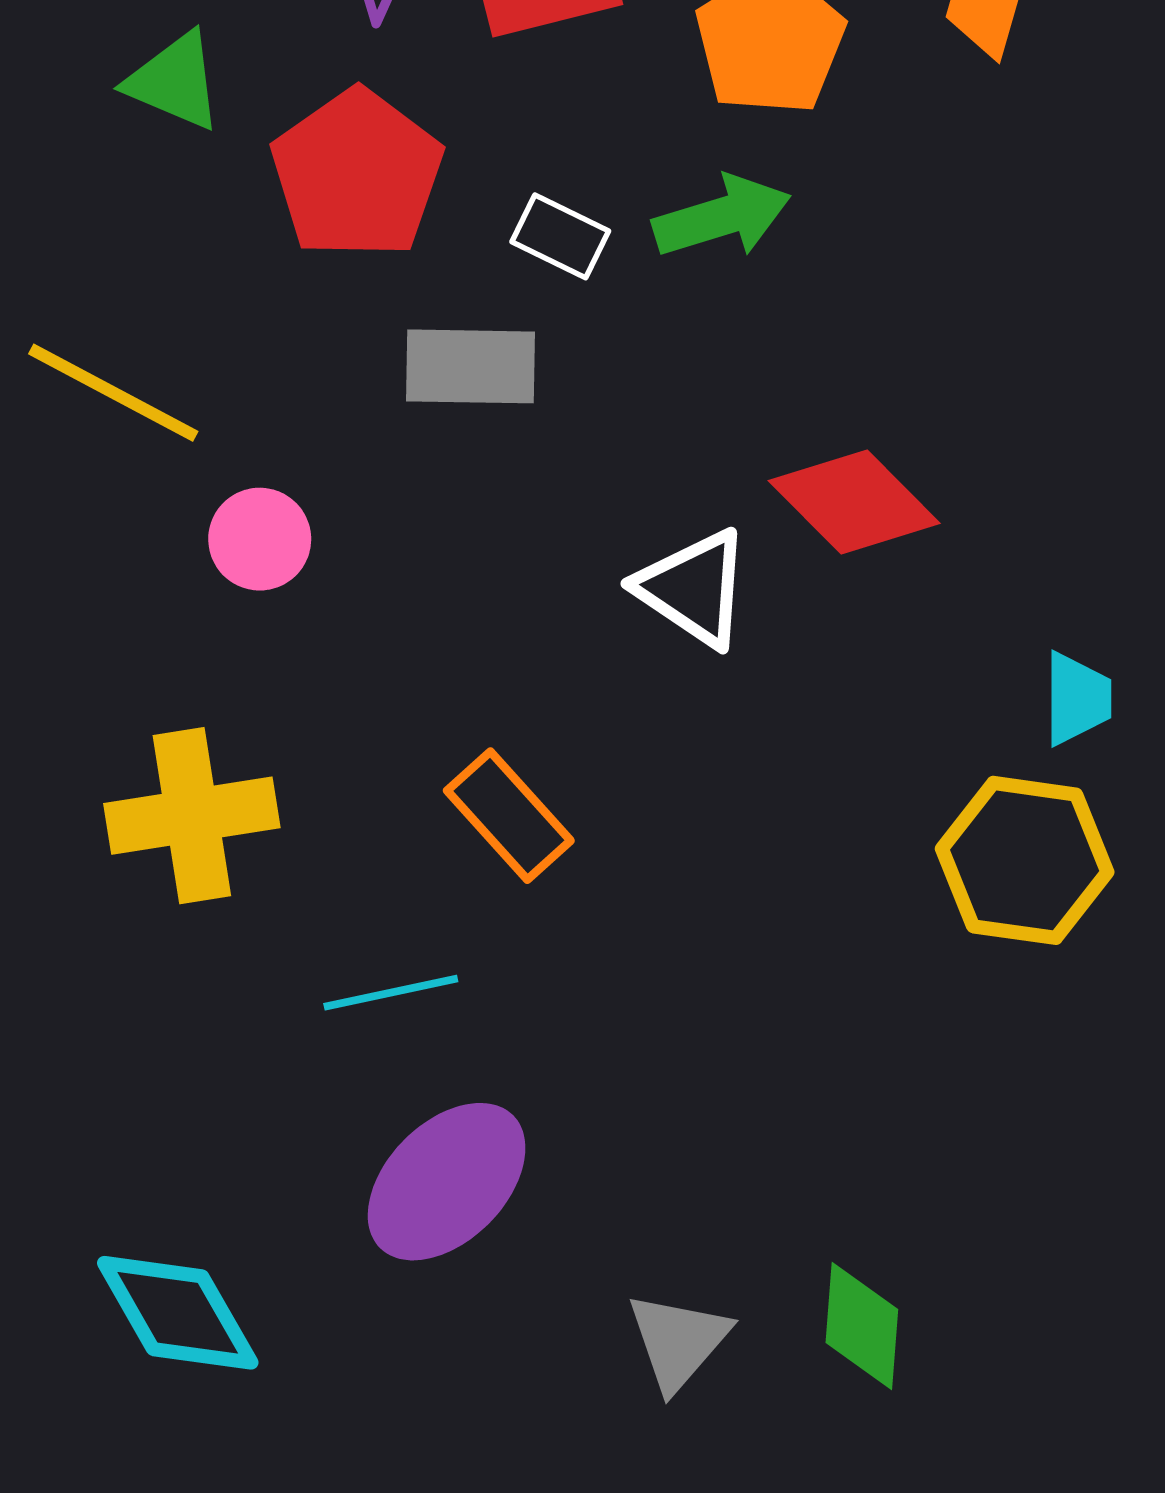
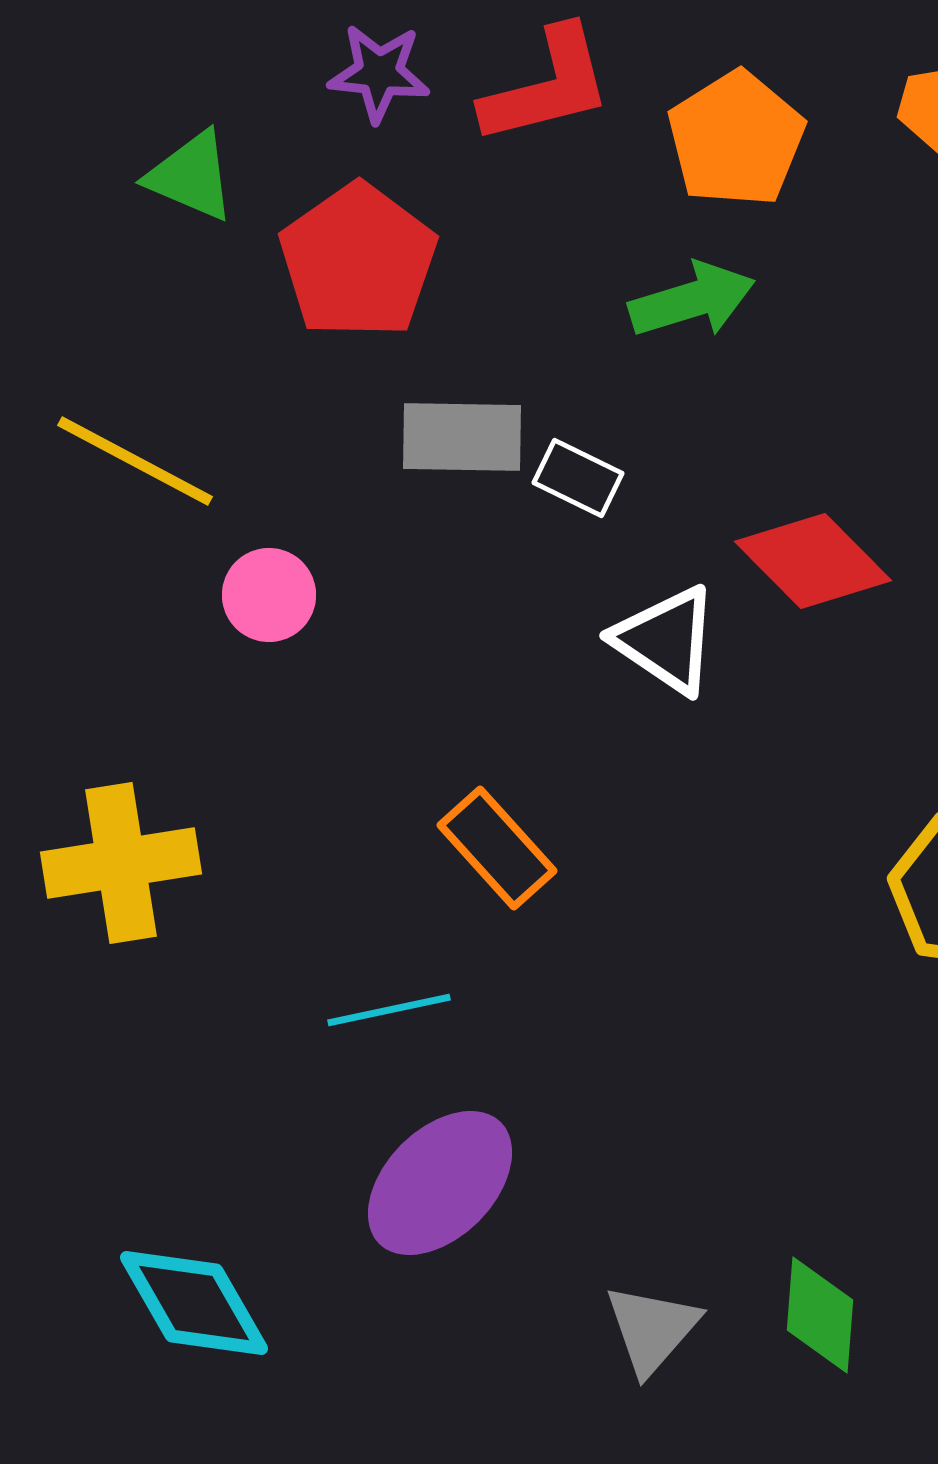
white rectangle: (560, 236) -> (578, 478), moved
yellow cross: (192, 816) -> (121, 863), moved

